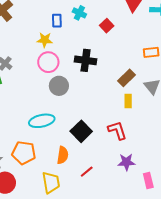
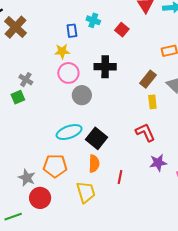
black square: (81, 131) -> (97, 138), moved
red line: (87, 172) -> (120, 177), turned -32

